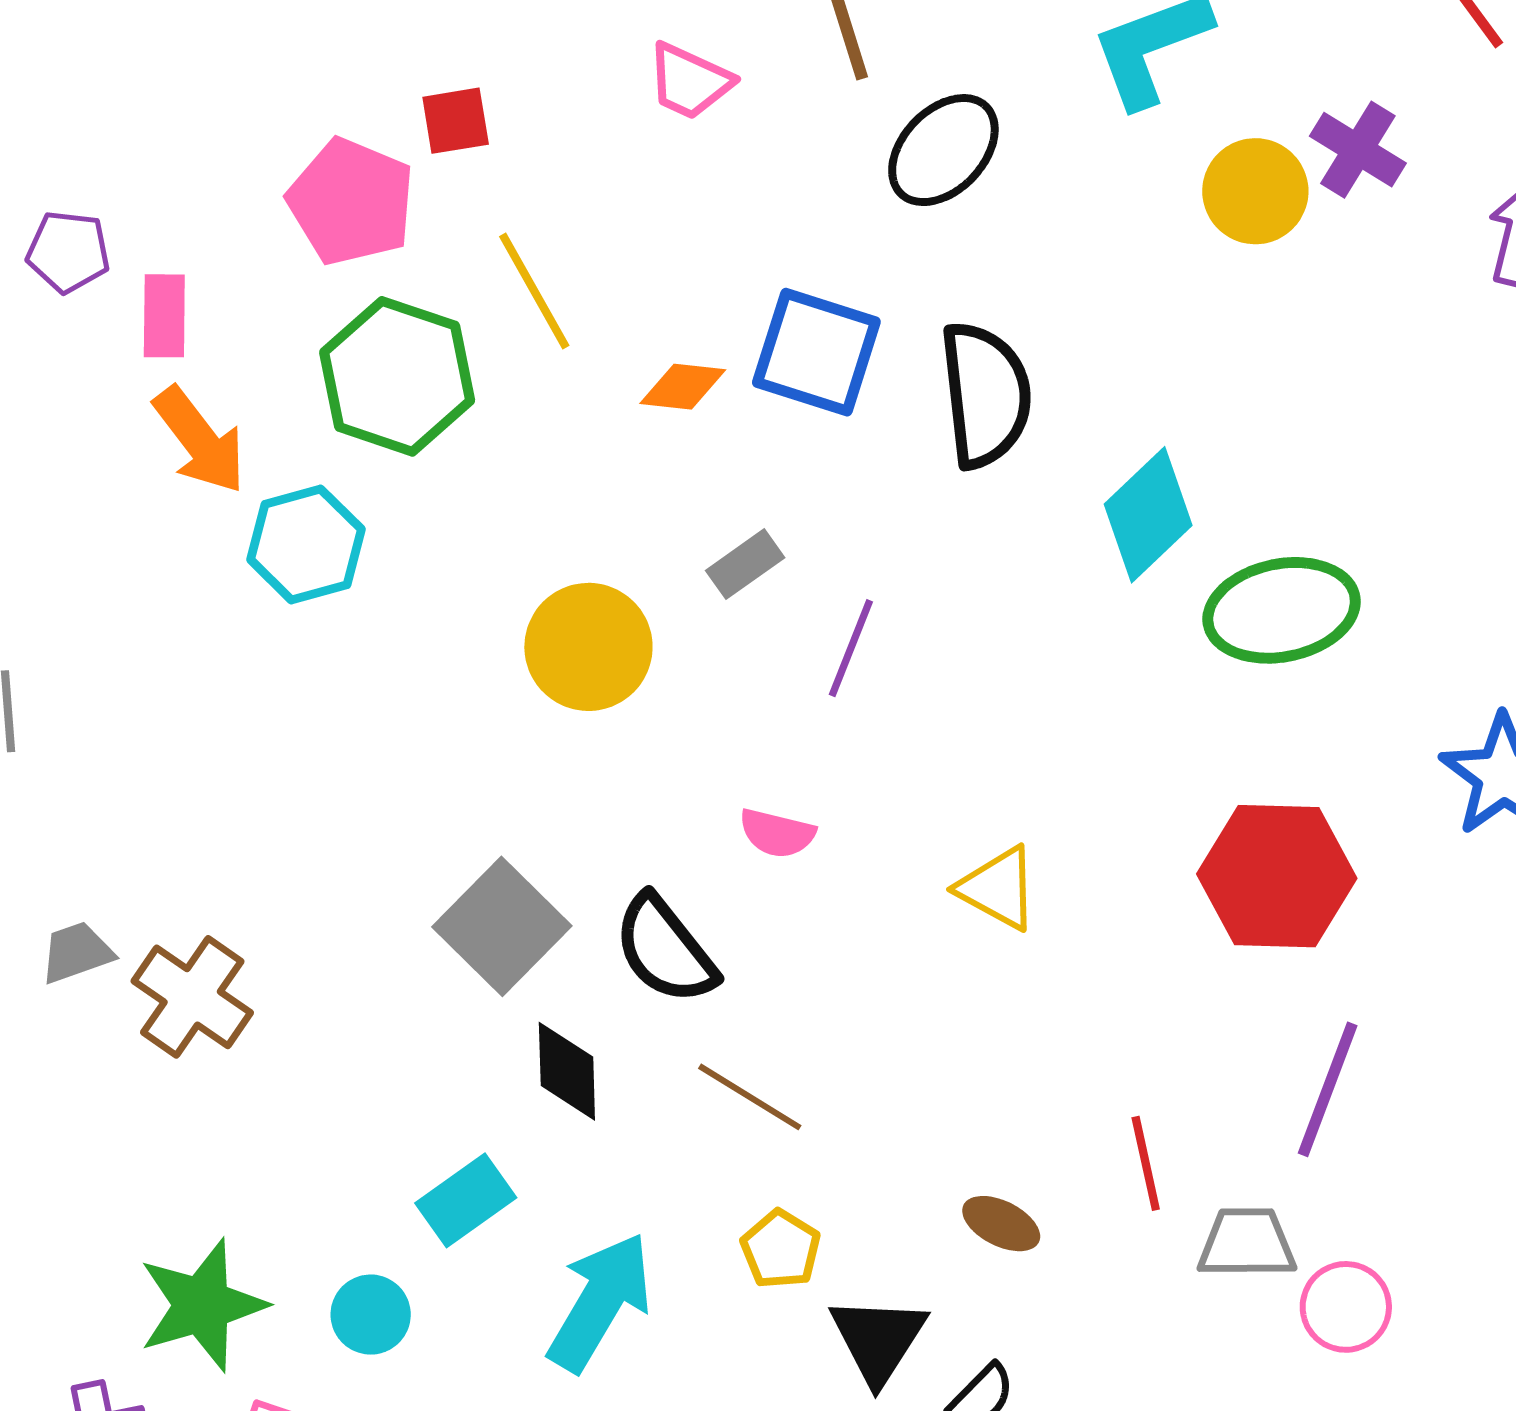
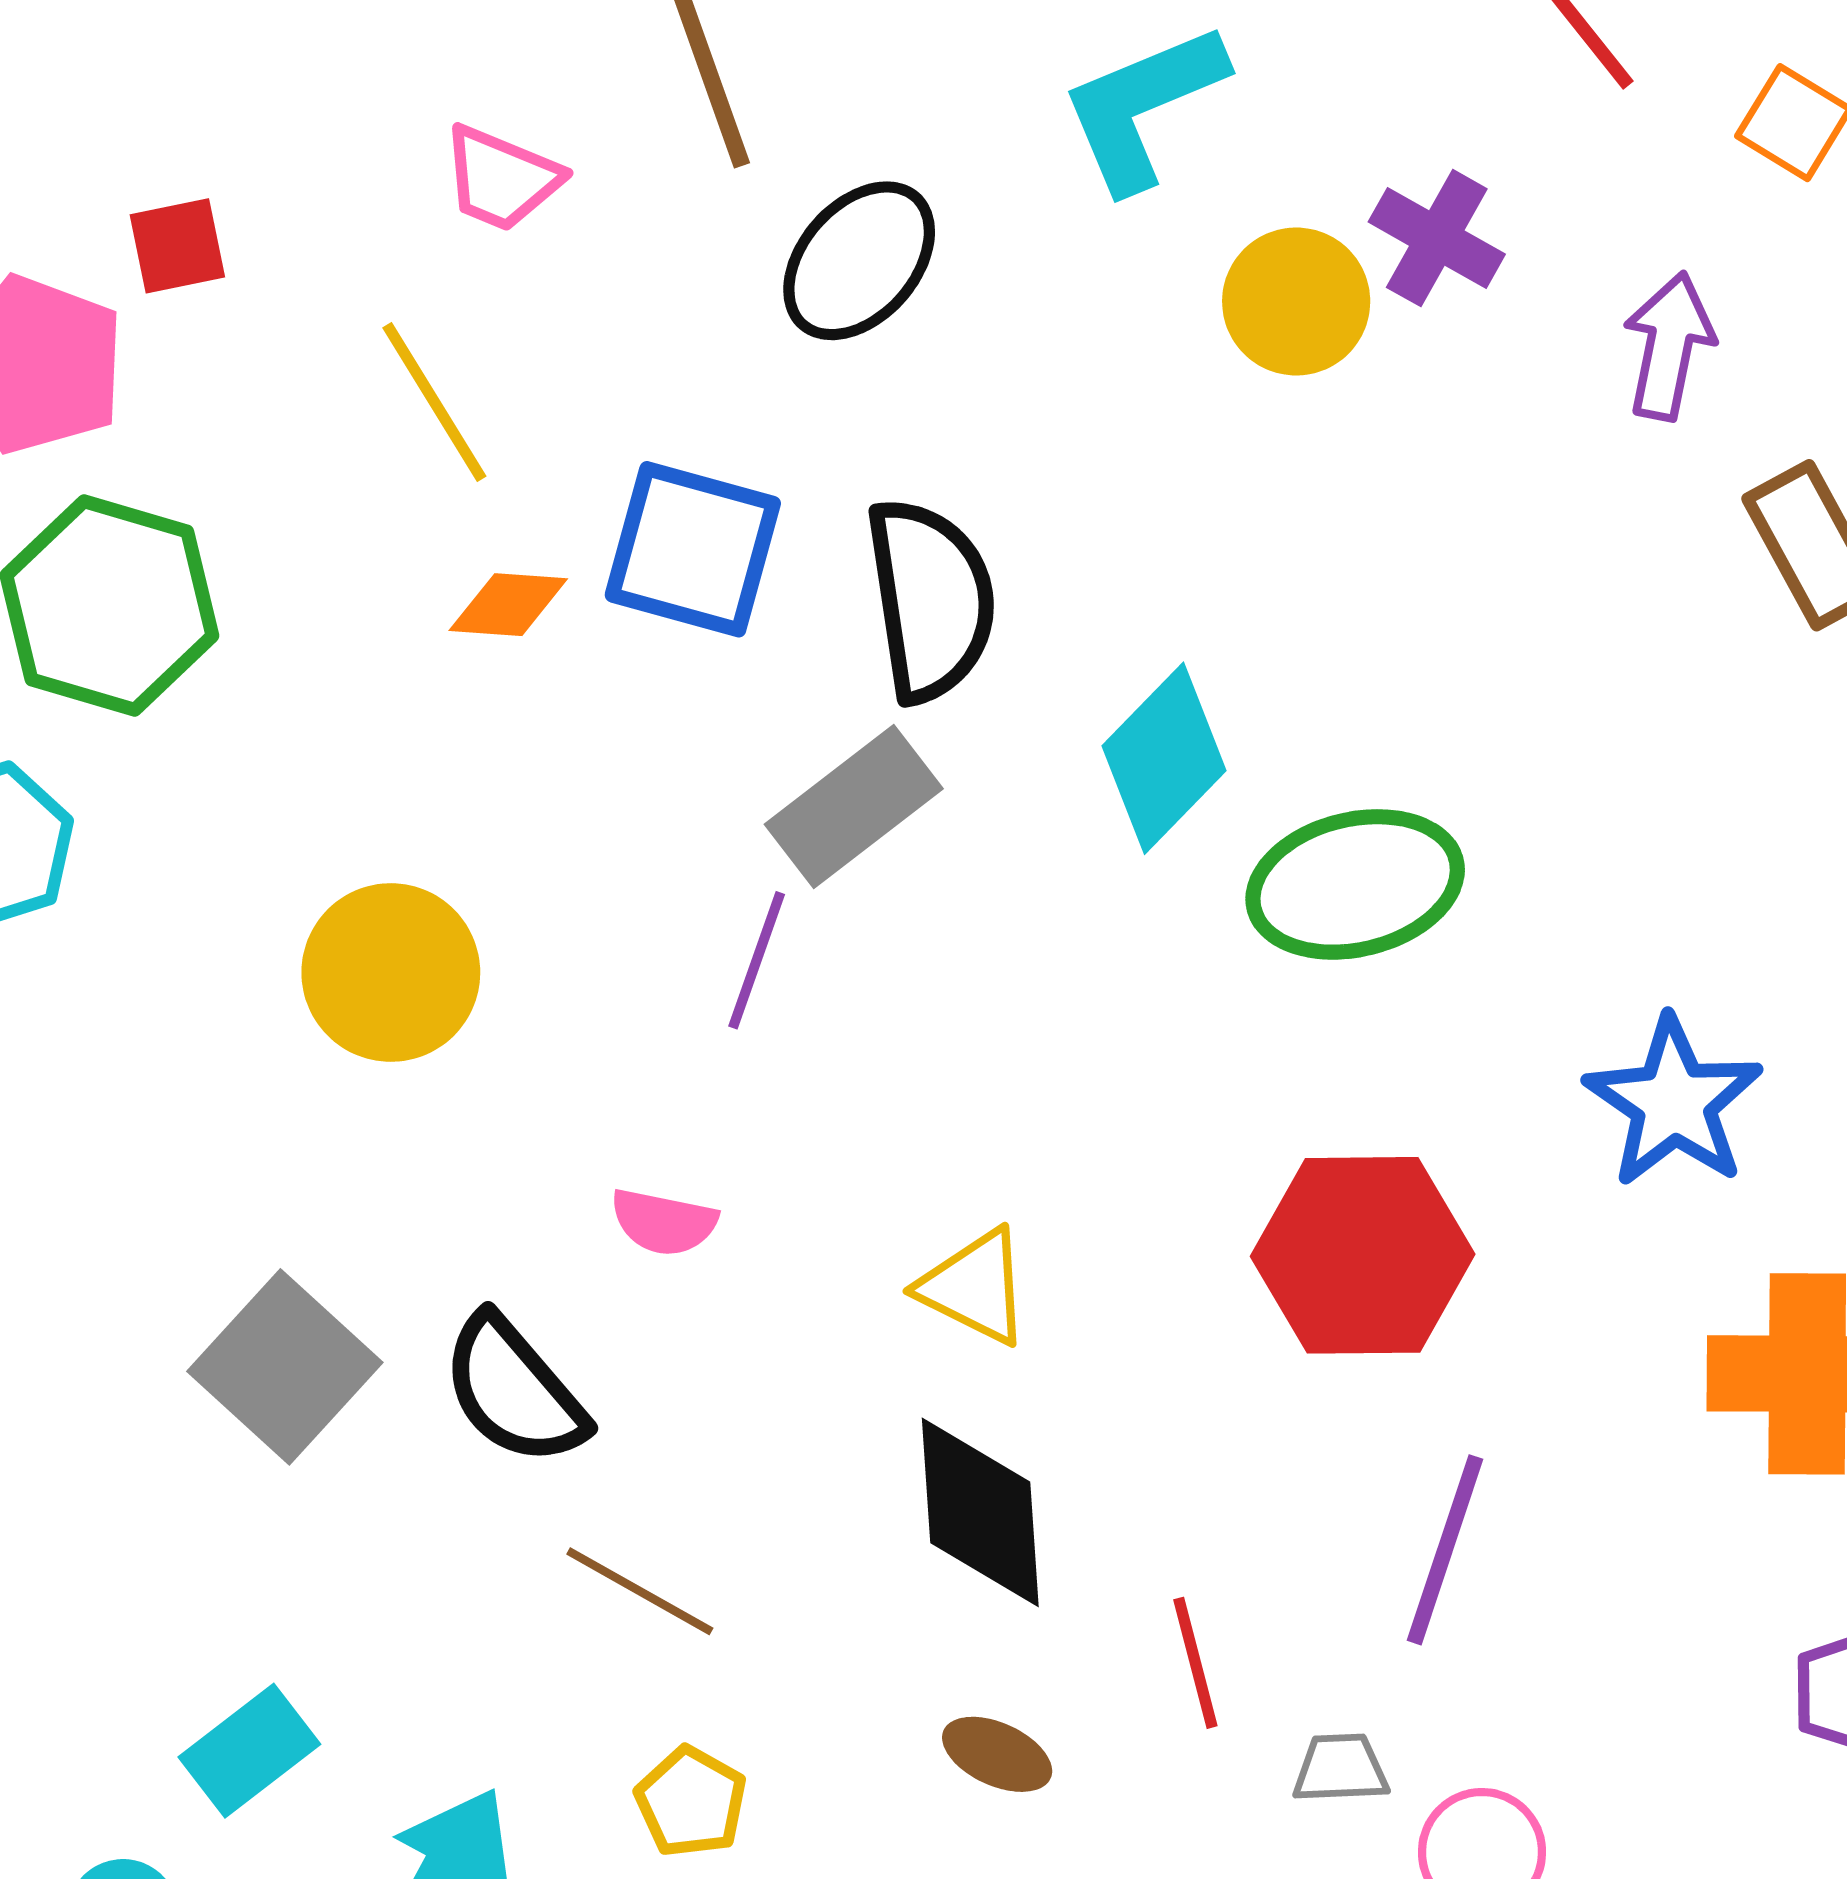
yellow line: (534, 291) -> (434, 402), moved
gray rectangle: (745, 564) -> (854, 806), moved, size x1.6
black diamond: (567, 1071) -> (980, 1512), moved, size x1.4
gray trapezoid: (1247, 1243) -> (1341, 1768), size x0.7

